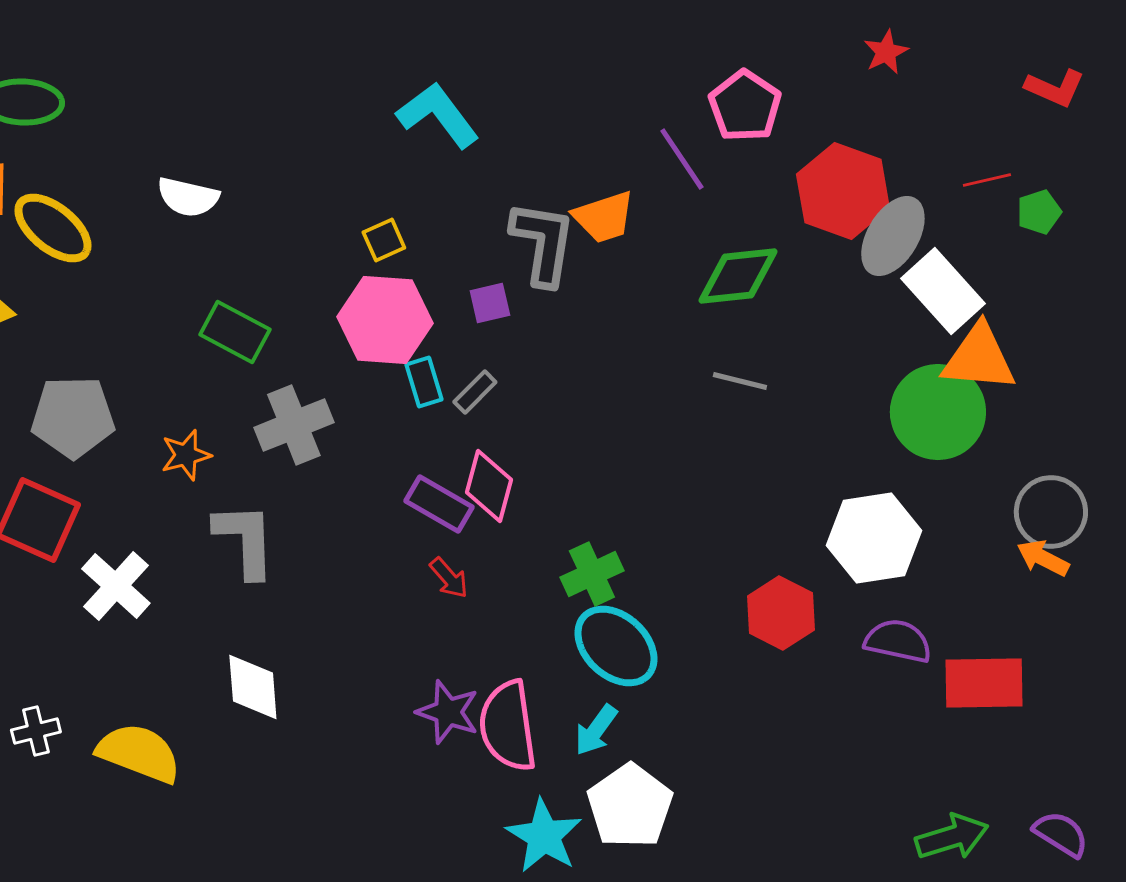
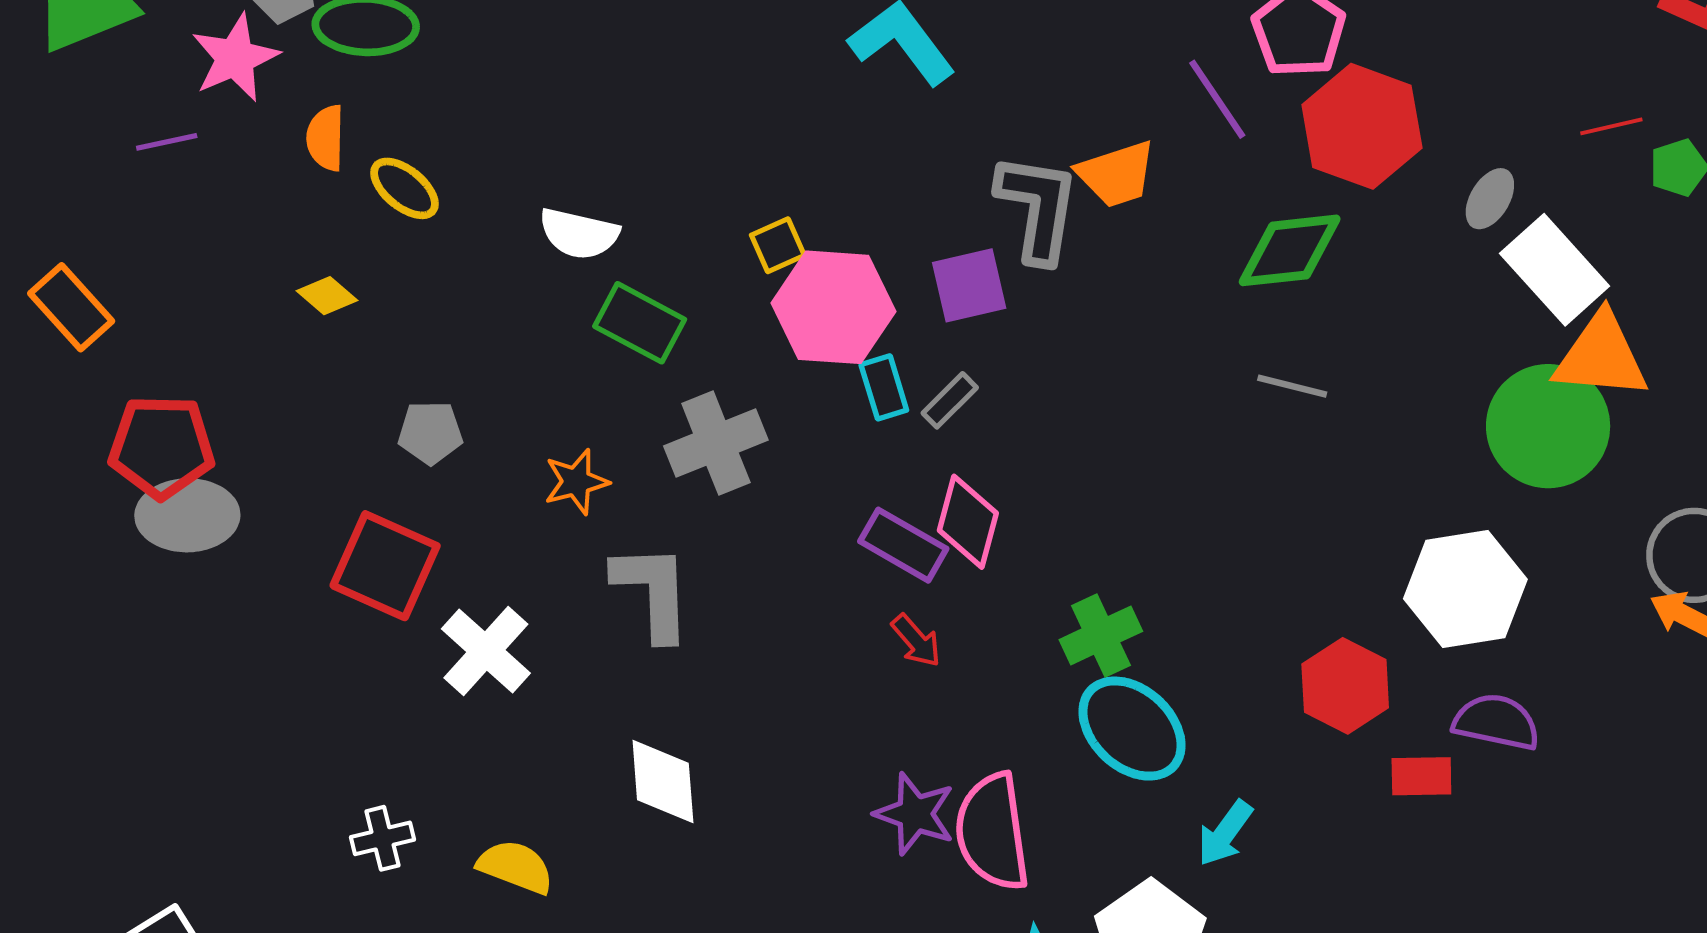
red hexagon: (843, 191) -> (1362, 126), moved
white semicircle: (188, 197) -> (579, 234), moved
yellow ellipse: (53, 228) -> (404, 188), size x0.7
gray ellipse: (893, 236) -> (1490, 199), size x0.6
yellow square: (384, 240) -> (778, 245), moved
purple square: (490, 303) -> (969, 285), size x1.4
gray pentagon: (73, 417) -> (430, 433), size x0.6
red rectangle: (984, 683) -> (1421, 776), moved, size x0.6
cyan arrow: (596, 730) -> (1225, 833), moved
yellow semicircle: (139, 753) -> (516, 867), size x0.7

